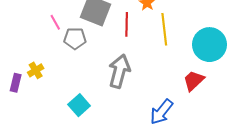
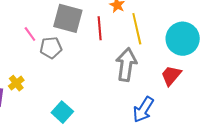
gray arrow: (119, 71) -> (126, 65), moved

